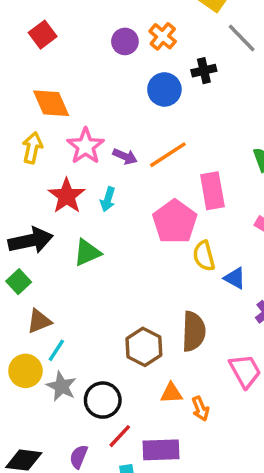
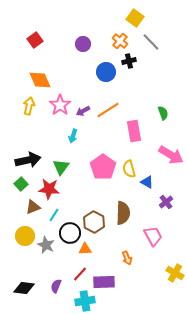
orange cross: (163, 36) -> (120, 41), moved
purple arrow: (125, 156) -> (83, 111), turned 128
red star: (67, 196) -> (49, 189), moved, turned -30
pink pentagon: (175, 222) -> (103, 167), moved
green triangle: (87, 252) -> (61, 167), turned -30
cyan line: (56, 350) -> (54, 215), moved
orange triangle: (171, 393) -> (85, 249), moved
black circle: (103, 400) -> (70, 233), moved

